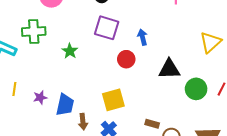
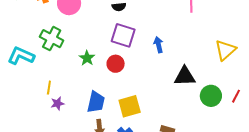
green cross: (34, 32) -> (52, 39), turned 30
red circle: (126, 59) -> (116, 64), moved
yellow line: (14, 89) -> (49, 88), moved
blue trapezoid: (65, 105) -> (96, 102), moved

